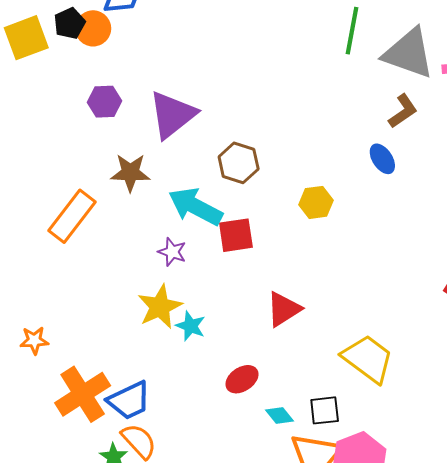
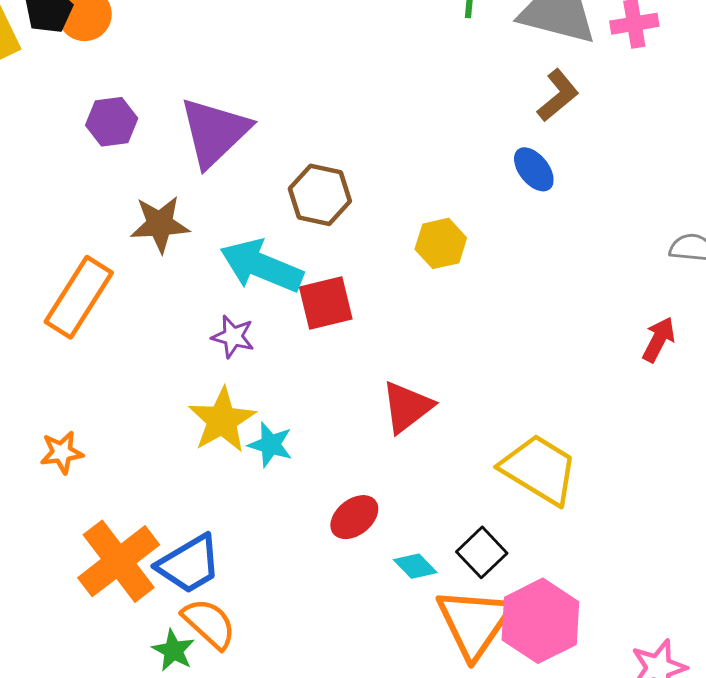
orange star: (34, 340) -> (62, 452), moved
black square: (325, 410) -> (482, 552), turned -32

